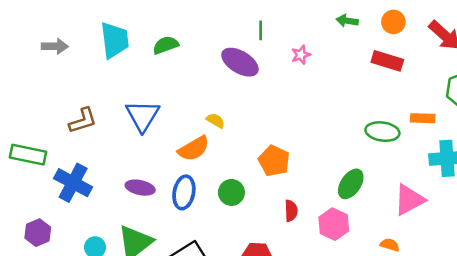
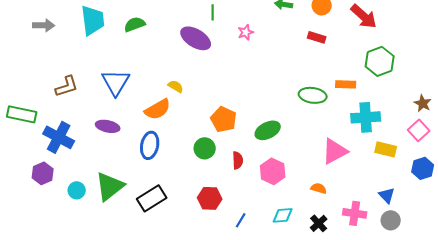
red rectangle: (387, 61) -> (317, 37), size x0.7
green ellipse: (351, 184) -> (268, 130), moved, turned 30
purple ellipse: (140, 188) -> (108, 126), moved
green circle: (231, 192) -> (205, 148), moved
purple hexagon: (38, 233) -> (43, 173), moved

